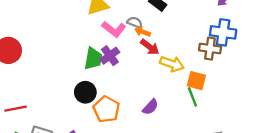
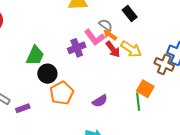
pink L-shape: (114, 29) -> (95, 37), moved
green trapezoid: (93, 59) -> (35, 55), moved
yellow arrow: (172, 64) -> (131, 49), moved

